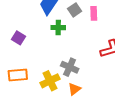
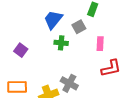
pink rectangle: (94, 13) -> (100, 44), moved

